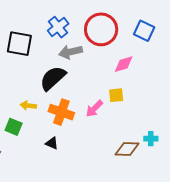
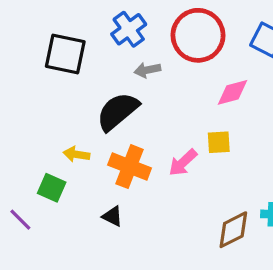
gray arrow: (70, 52) -> (147, 70), size x0.7
brown diamond: (127, 149) -> (233, 230), turned -30

